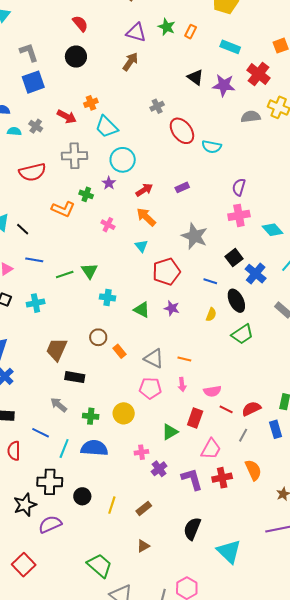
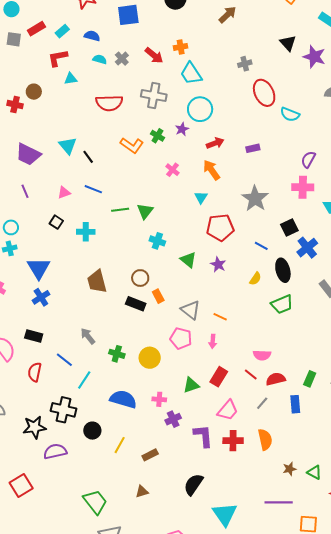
brown trapezoid: (57, 349) -> (97, 282), turned -50
black rectangle: (75, 377) -> (136, 304), moved
pink semicircle: (212, 391) -> (262, 355), moved
blue semicircle: (94, 448) -> (123, 399), moved

